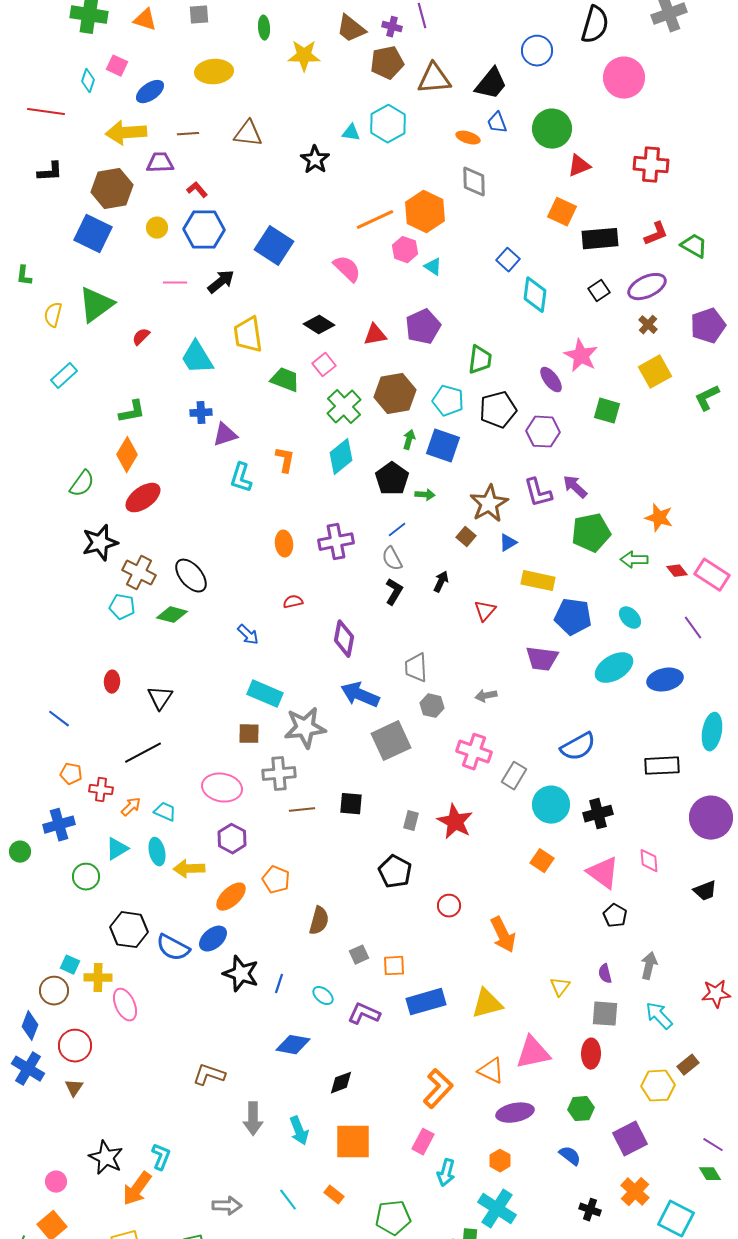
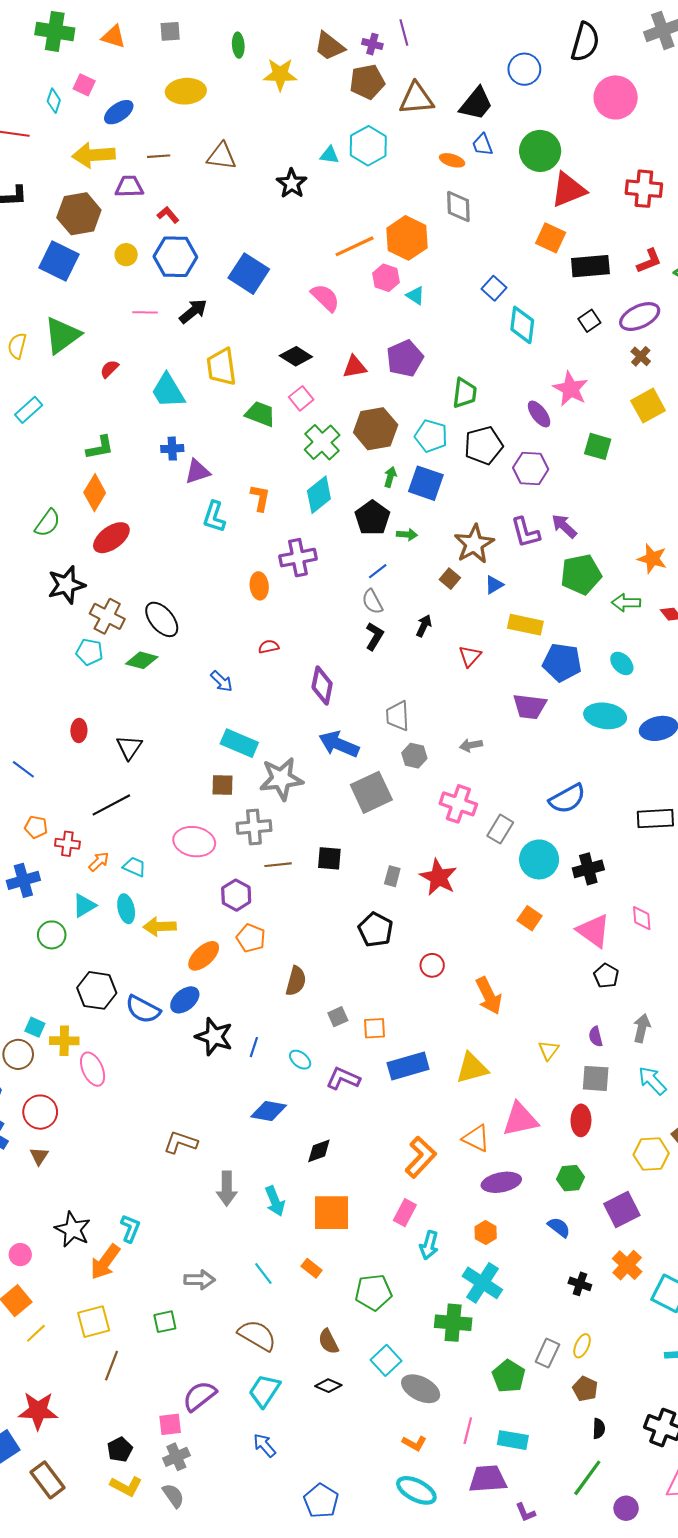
red triangle: (579, 166) -> (568, 190), size x1.5
purple cross: (336, 542) -> (298, 558), moved
cyan ellipse: (614, 668) -> (605, 716), turned 39
purple hexagon: (232, 839) -> (236, 895), moved

